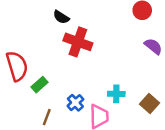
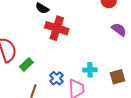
brown square: (149, 103) -> (118, 77), turned 35

